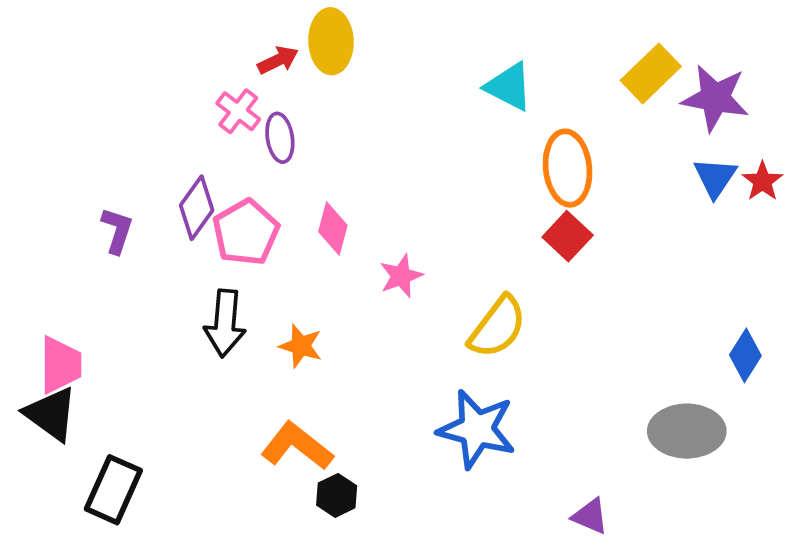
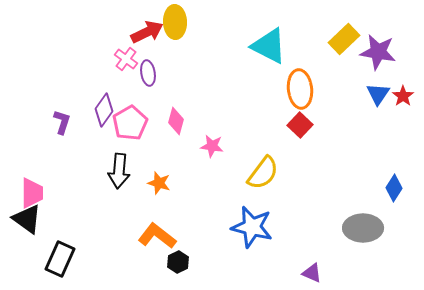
red arrow: (278, 60) -> (147, 32), size x1.5
cyan triangle: (509, 87) -> (269, 46), size x1.4
pink star: (401, 276) -> (212, 146), turned 30

